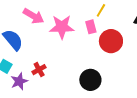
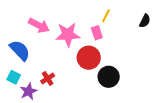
red circle: (111, 41) -> (89, 58), moved
black circle: (90, 80) -> (109, 77), moved

